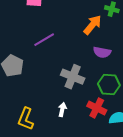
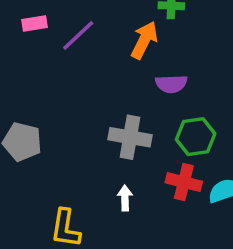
purple line: (44, 40) -> (78, 35), moved

